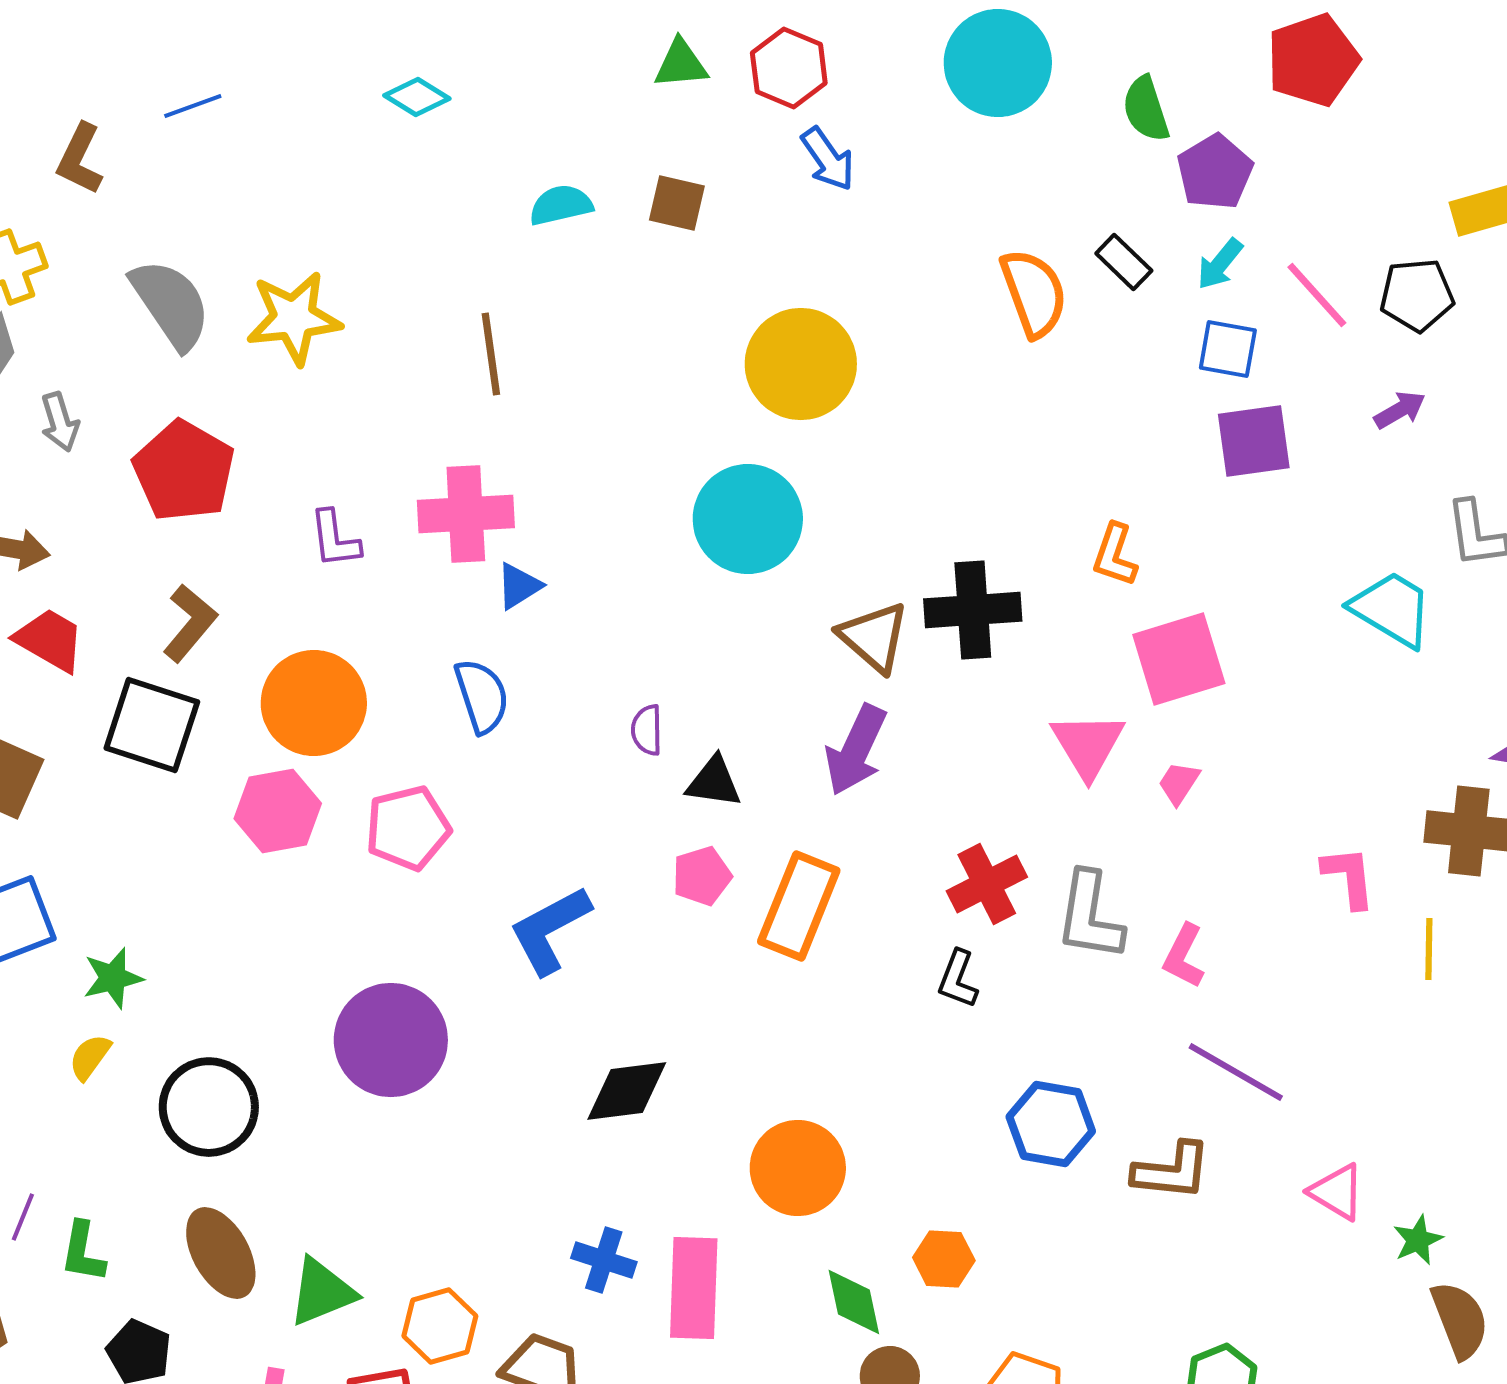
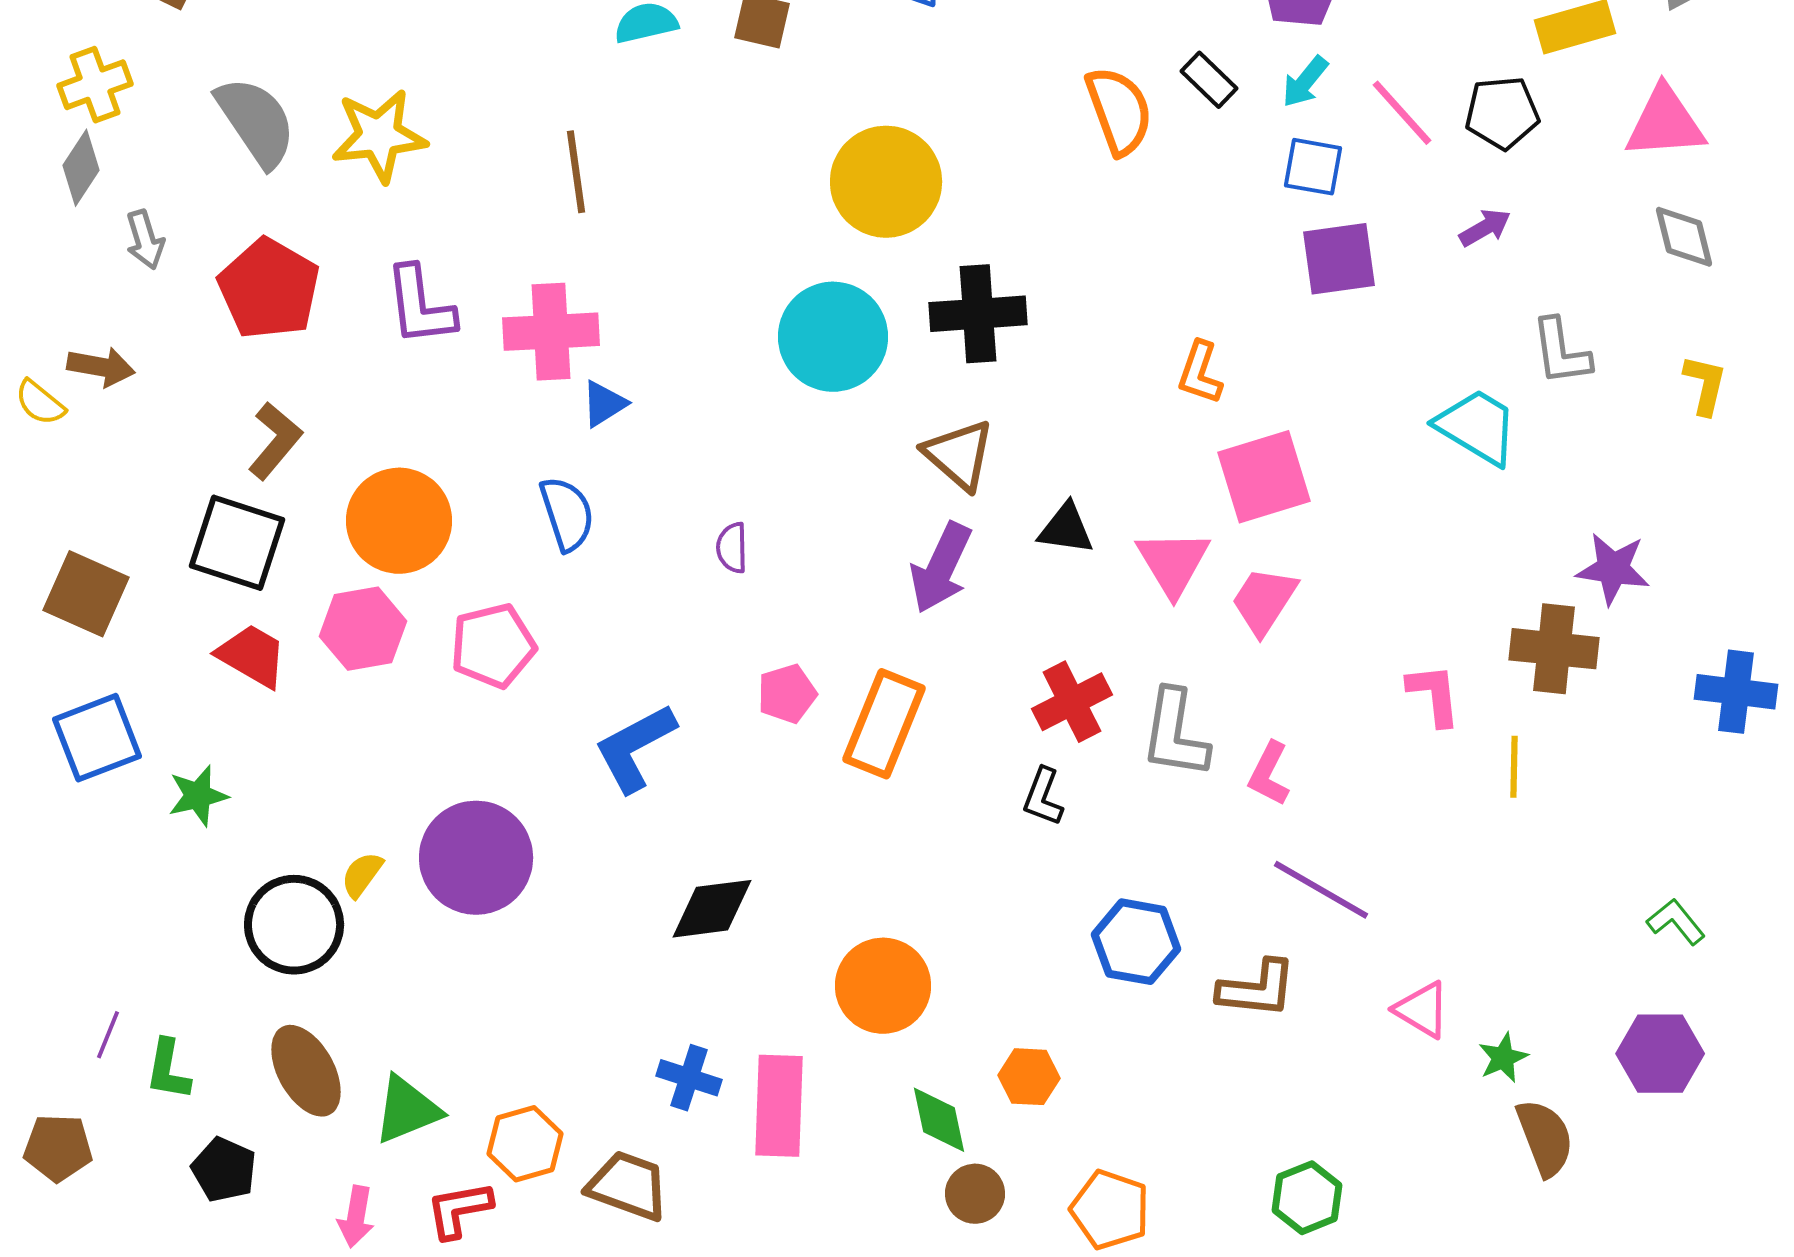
purple L-shape: (335, 539) -> (420, 306), moved, size x1.4
black cross: (973, 610) -> (978, 314), moved
red trapezoid: (50, 640) -> (252, 656), moved
black triangle: (714, 782) -> (1066, 529), moved
pink trapezoid: (1179, 783) -> (1264, 601), size x1.6
yellow semicircle: (90, 1057) -> (362, 875), moved

